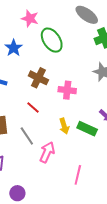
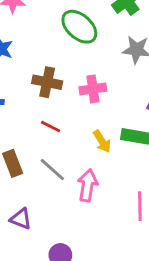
green ellipse: (52, 40) -> (79, 27), moved

